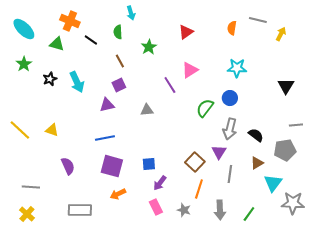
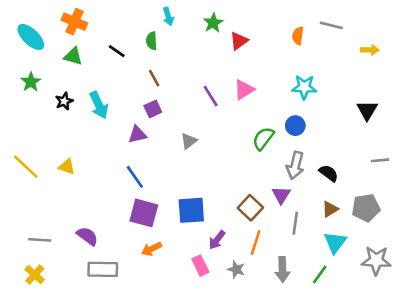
orange cross: (70, 21) -> (74, 22), moved
yellow arrow: (281, 34) -> (370, 50), moved, turned 64
green star: (149, 47) -> (213, 23), moved
purple line: (170, 85) -> (211, 96), moved
gray triangle: (147, 110) -> (189, 141), turned -32
blue line: (105, 138) -> (135, 177), turned 66
gray pentagon: (285, 150) -> (366, 208), moved
blue square: (149, 164) -> (191, 210), size x1.6
purple semicircle: (68, 166) -> (87, 236), moved, turned -30
purple arrow: (160, 183) -> (217, 240), moved
cyan triangle: (273, 183) -> (335, 242), moved

